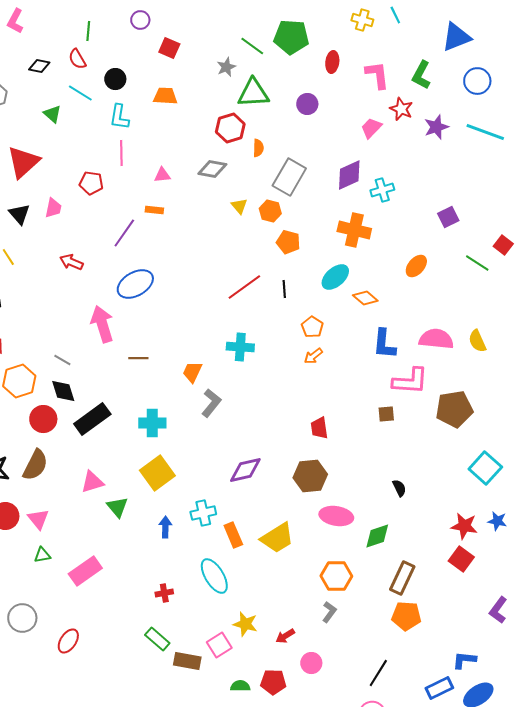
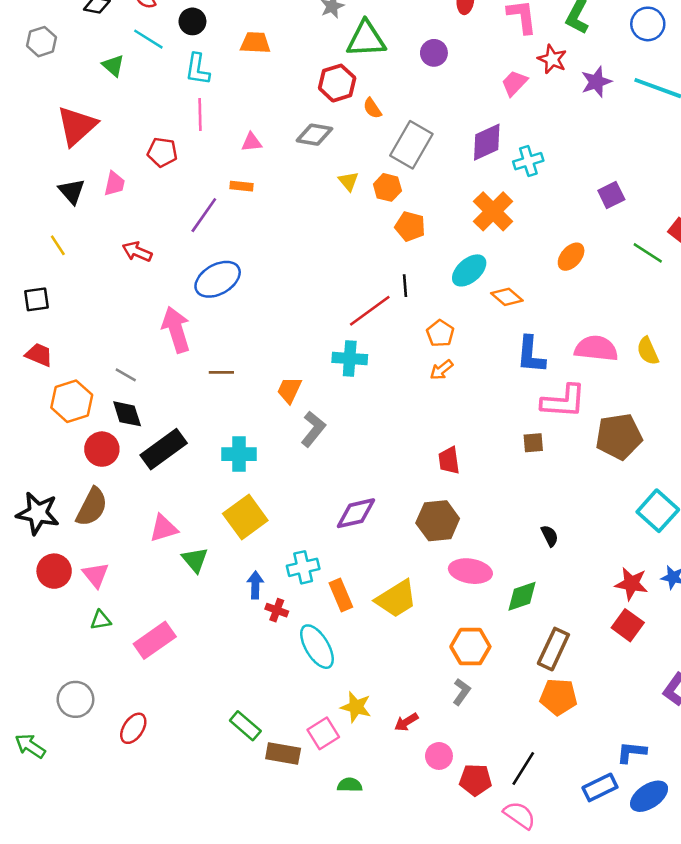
orange semicircle: (258, 148) -> (372, 108), turned 144
orange cross: (354, 230) -> (493, 211), turned 32
red line: (244, 287) -> (370, 311), moved
red cross: (164, 593) -> (277, 610), moved, turned 30
red pentagon: (273, 682) -> (475, 780), moved

